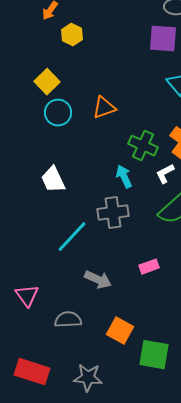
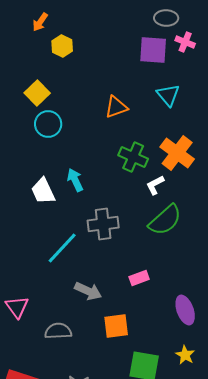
orange triangle: (104, 108) -> (116, 107), moved
cyan arrow: (124, 177) -> (75, 180), moved
orange square: (120, 331) -> (116, 326), moved, turned -36

